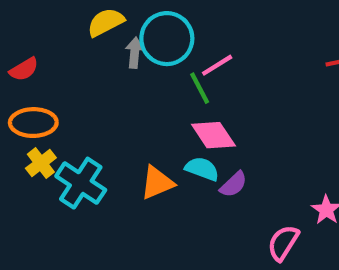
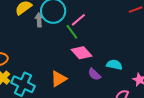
cyan semicircle: (202, 169) -> (114, 65), moved
purple semicircle: (234, 184) -> (94, 74), turned 96

